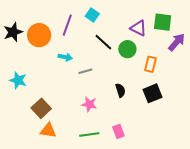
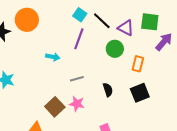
purple line: (67, 25) -> (79, 39), moved
orange circle: (39, 35) -> (27, 20), moved
black line: (103, 42) -> (102, 21), moved
gray line: (85, 71) -> (77, 79), moved
brown square: (41, 108) -> (55, 107), moved

